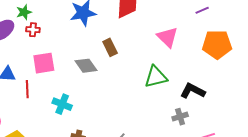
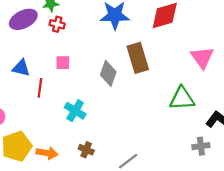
brown rectangle: (110, 47) -> (138, 58), size x1.5
pink square: (44, 63) -> (63, 63), size x0.6
gray diamond: (86, 66) -> (108, 73), turned 45

